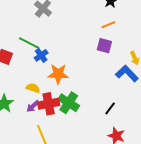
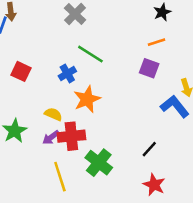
green line: (29, 43) -> (90, 54), moved
orange star: (58, 74) -> (87, 99), turned -30
green cross: (69, 103) -> (99, 163), moved

